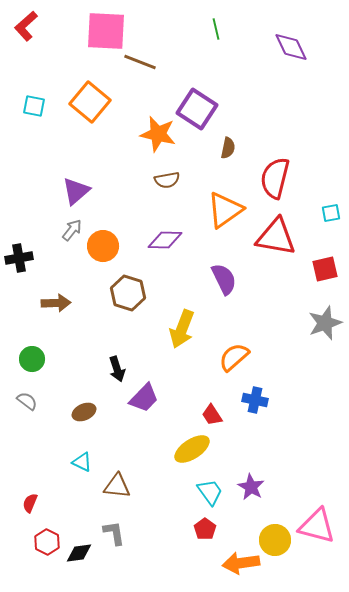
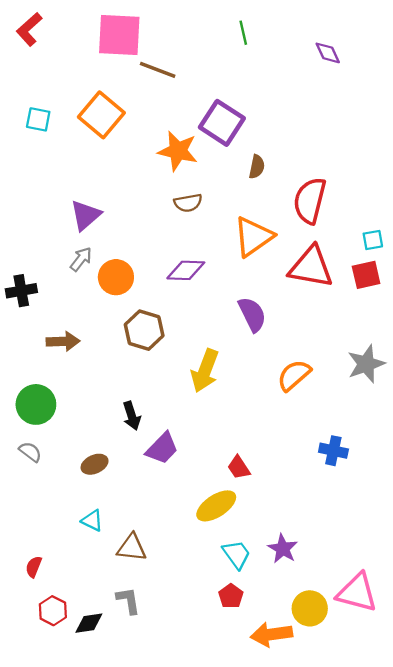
purple diamond: (291, 47) -> (328, 53), size x0.7
red square: (325, 269) -> (366, 275), moved
orange semicircle: (234, 357) -> (294, 375), moved
green circle: (32, 359) -> (36, 404), size x1.4
blue cross: (255, 400) -> (333, 451), moved

